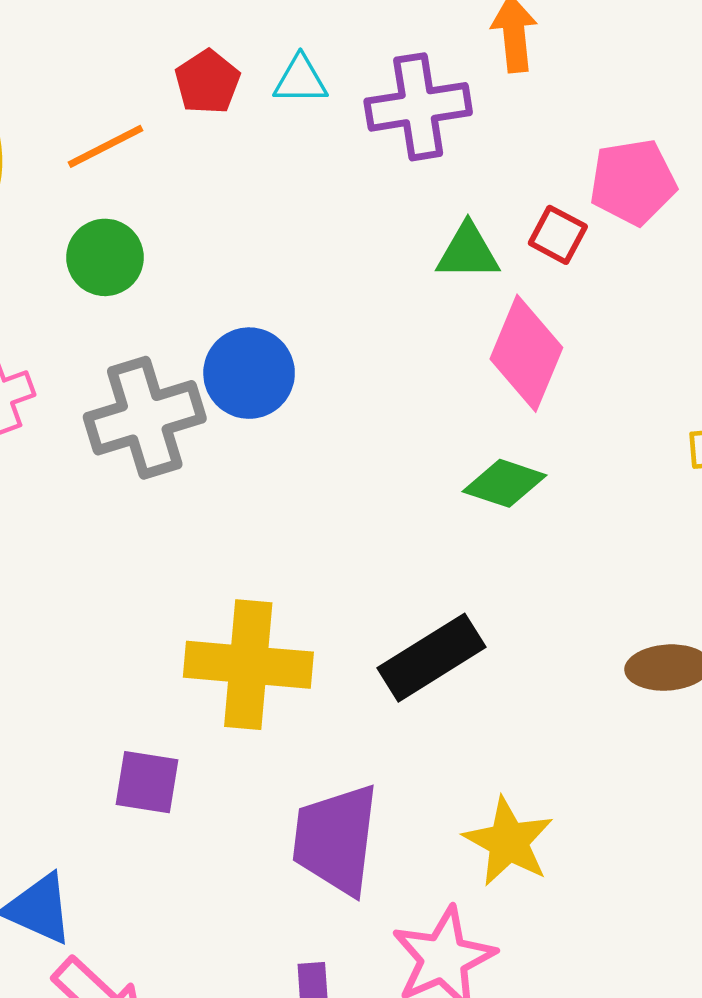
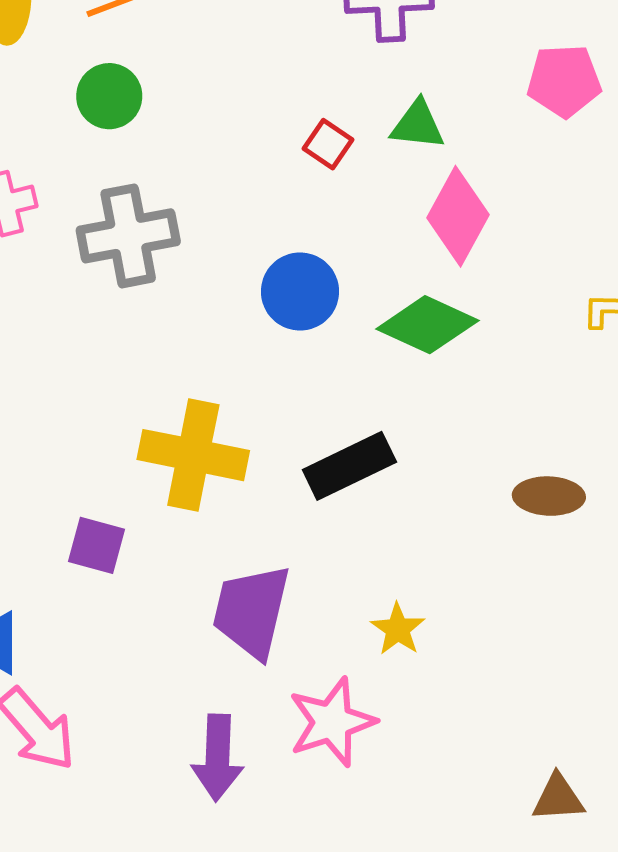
red square: (558, 235) -> (328, 144), moved
blue circle: (249, 373) -> (300, 292), moved
green diamond: (505, 483) -> (427, 325), size x1.4
yellow star: (508, 842) -> (398, 629), size x0.7

